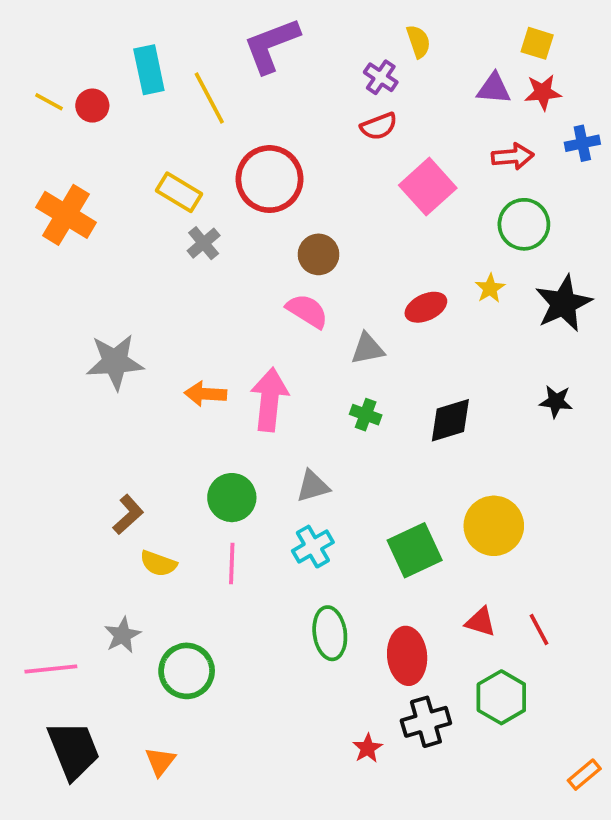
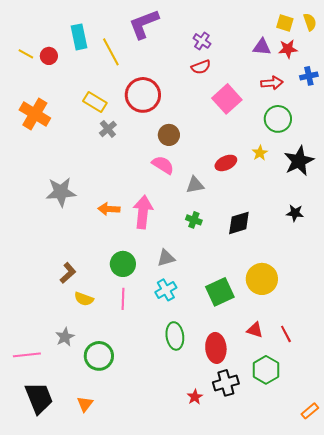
yellow semicircle: (418, 41) -> (310, 22), moved

